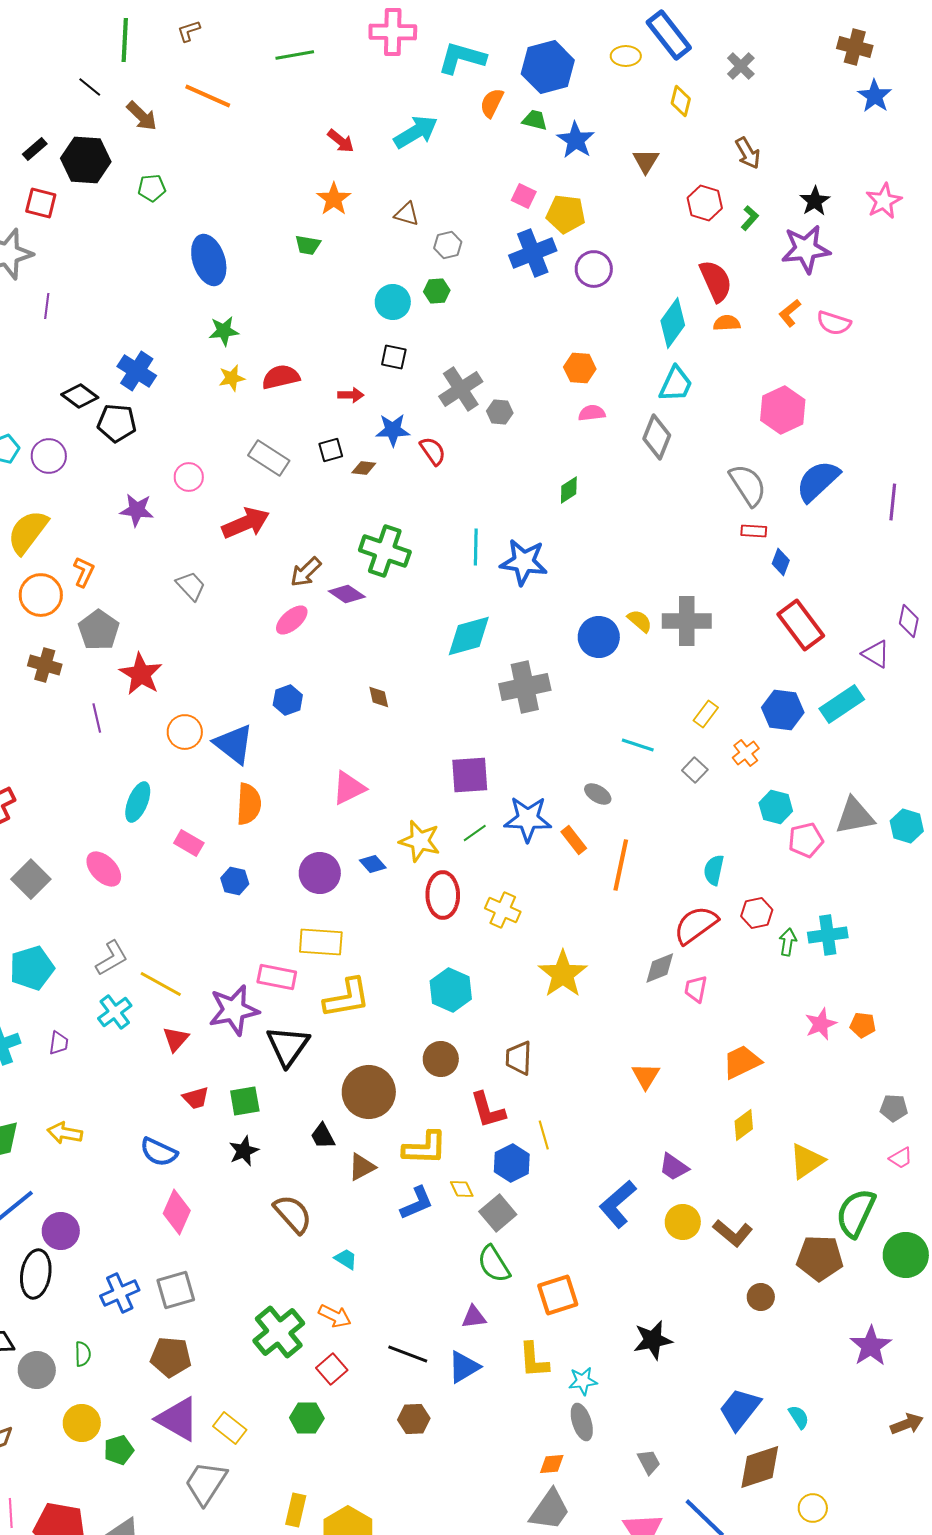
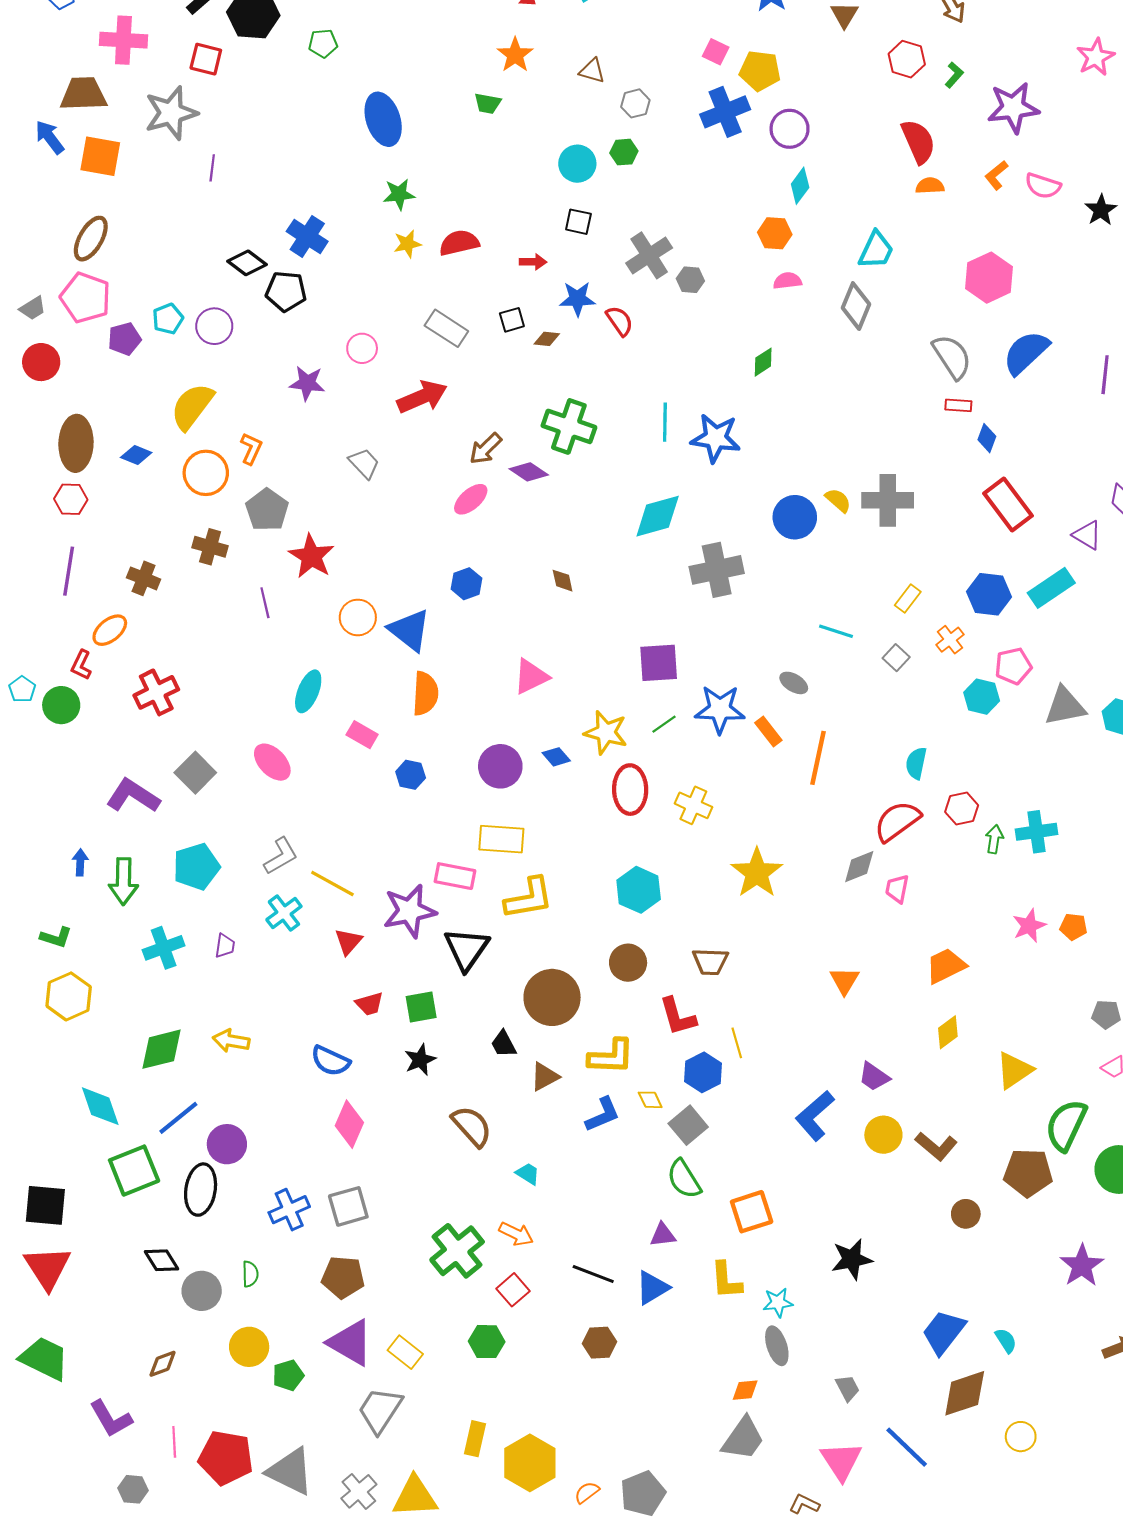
black star: (815, 201) -> (1101, 210), moved
cyan diamond: (673, 323) -> (800, 186), moved, size x0.7
pink pentagon: (806, 840) -> (1013, 666), moved
brown trapezoid: (519, 1058) -> (710, 962), turned -90

